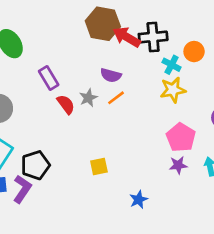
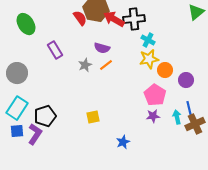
orange circle: (194, 52) -> (165, 70), moved
red semicircle: (66, 104) -> (80, 18), moved

